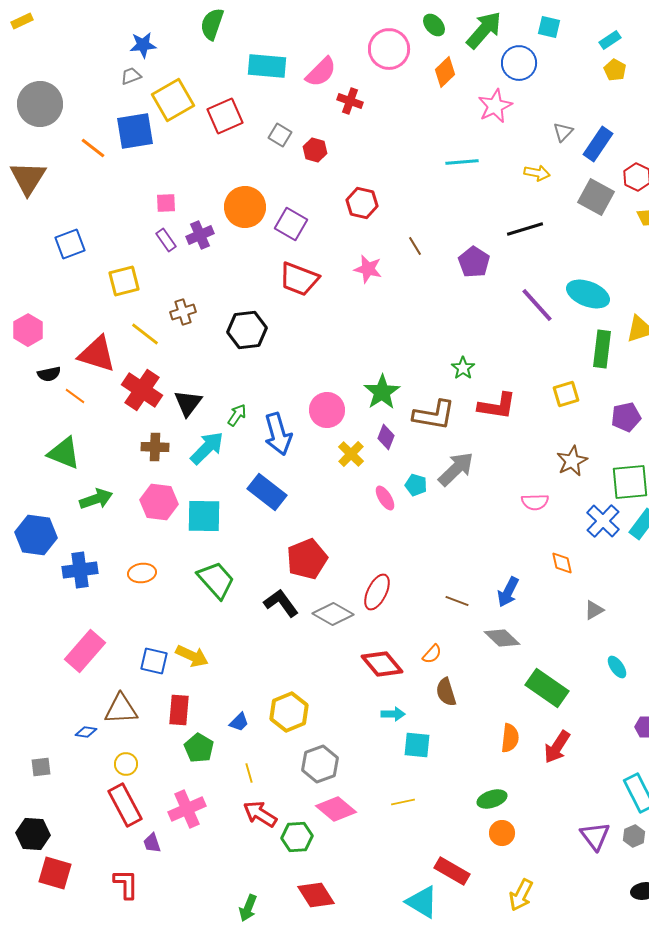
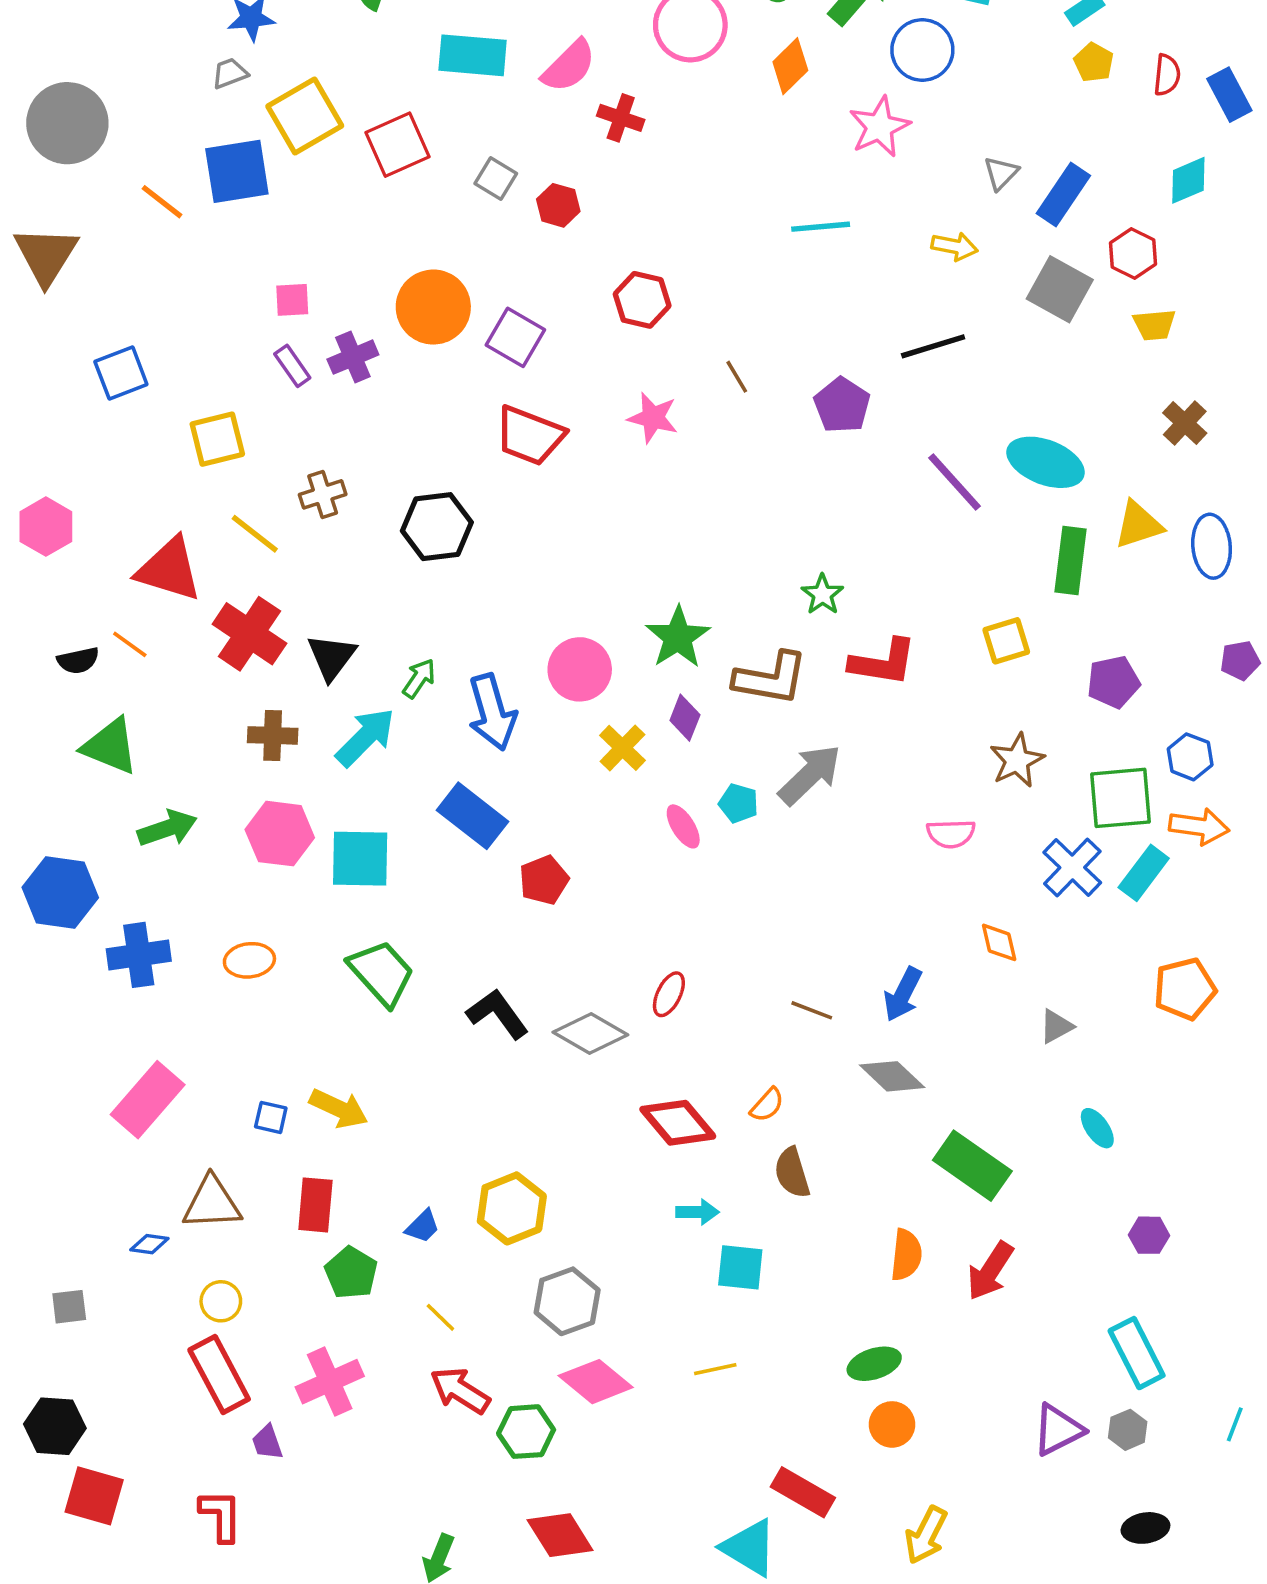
black semicircle: (49, 374) -> (78, 660), moved
red pentagon: (307, 559) -> (544, 880), moved, size x0.7
red ellipse: (377, 592) -> (669, 994), size x0.7
blue square: (154, 661) -> (271, 1117), size x0.7
yellow line: (249, 773) -> (440, 1317), turned -30
purple triangle: (595, 836) -> (1058, 1430), turned 40

